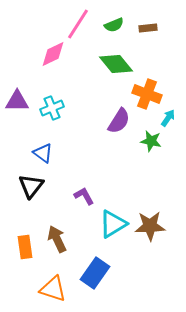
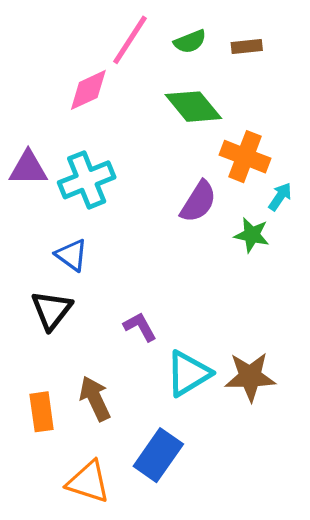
cyan cross: (52, 108) -> (87, 180), size x1.4

